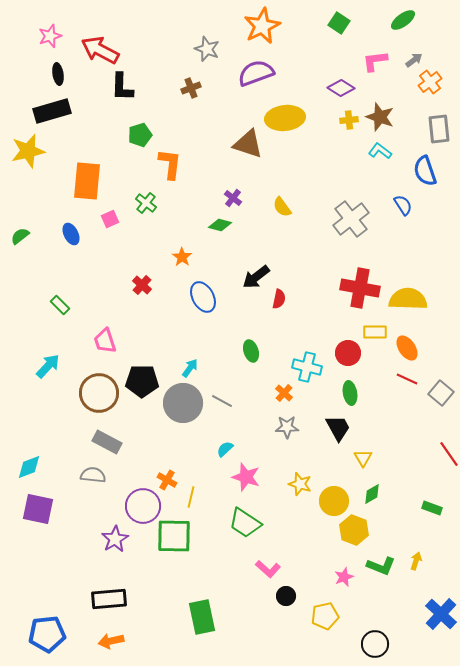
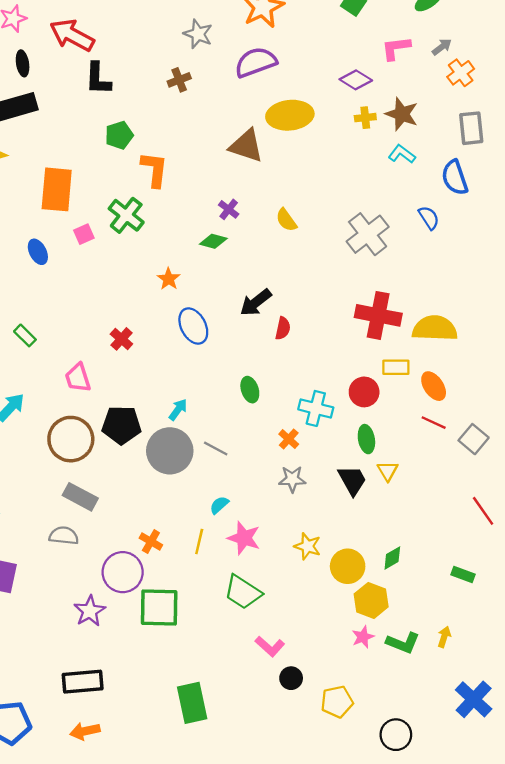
green cross: (146, 203) -> (126, 215), size x1.4
red cross: (142, 285) -> (121, 339), moved
yellow triangle: (363, 458) -> (388, 471), moved
yellow line: (191, 497) -> (199, 542), moved
pink star: (344, 577) -> (363, 637), moved

